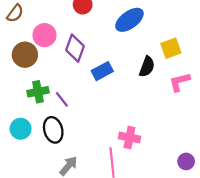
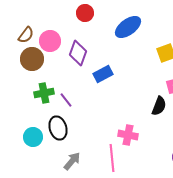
brown semicircle: (15, 13) -> (26, 35), moved
black semicircle: (147, 67) -> (159, 106), moved
cyan circle: (21, 129) -> (33, 137), moved

